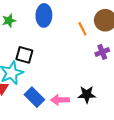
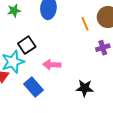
black square: (24, 55) -> (27, 45), turned 36
pink arrow: (60, 100) -> (52, 65), moved

